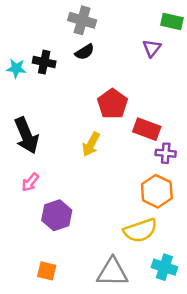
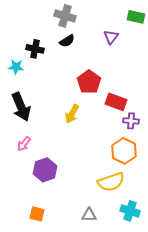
purple triangle: (152, 48) -> (111, 37), moved
cyan star: (16, 68) -> (16, 67), moved
gray triangle: (112, 272) -> (89, 215), size x0.6

